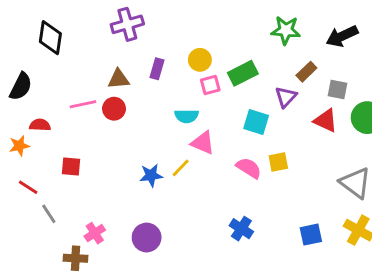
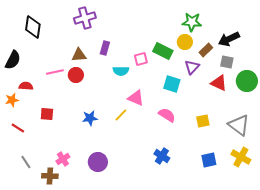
black arrow: (342, 36) -> (229, 39), moved
yellow circle: (200, 60) -> (185, 42), moved
green rectangle: (243, 73) -> (163, 51), turned 54
cyan semicircle: (187, 116) -> (121, 71), moved
yellow square: (278, 162) -> (203, 121), moved
blue star: (151, 175) -> (90, 118), moved
gray line: (49, 214) -> (26, 162), moved

